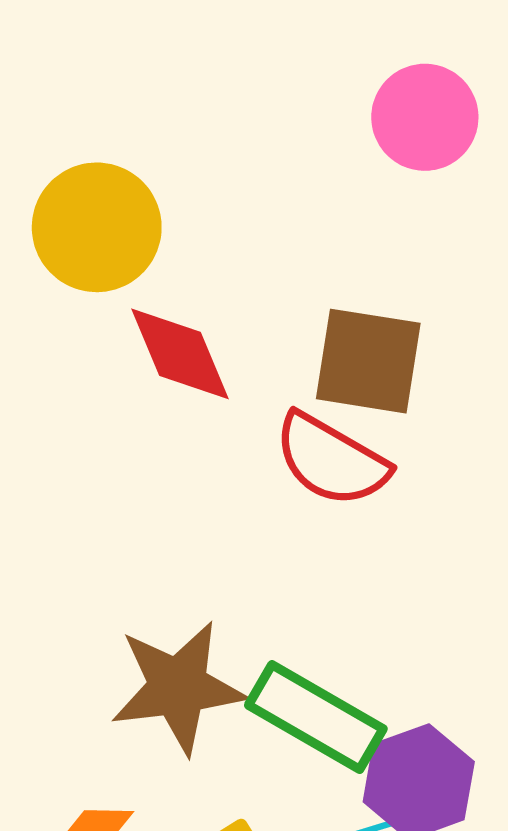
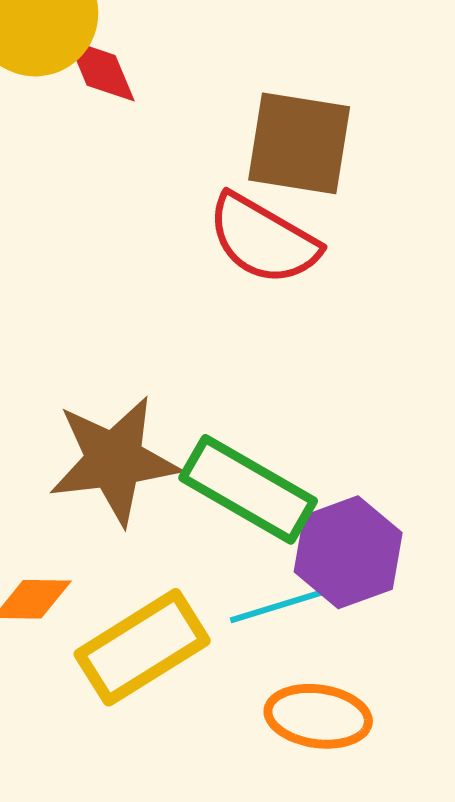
red diamond: (180, 354) -> (101, 70), moved, size x0.7

